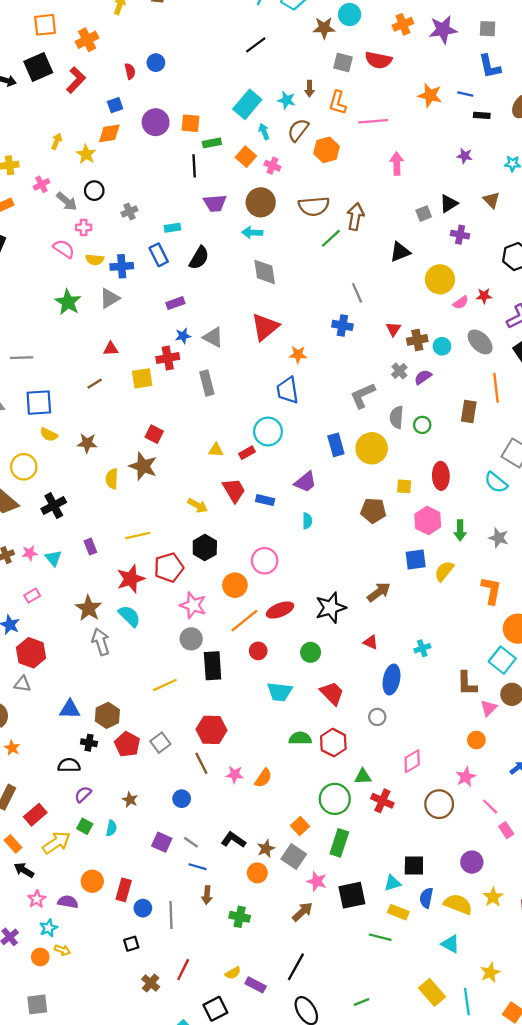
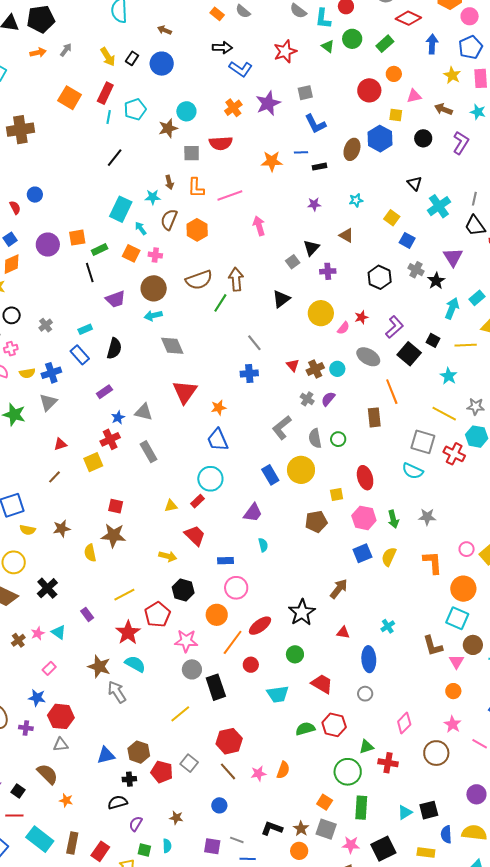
blue rectangle: (265, 500) -> (225, 561), moved
cyan triangle: (392, 883) -> (405, 812), moved

